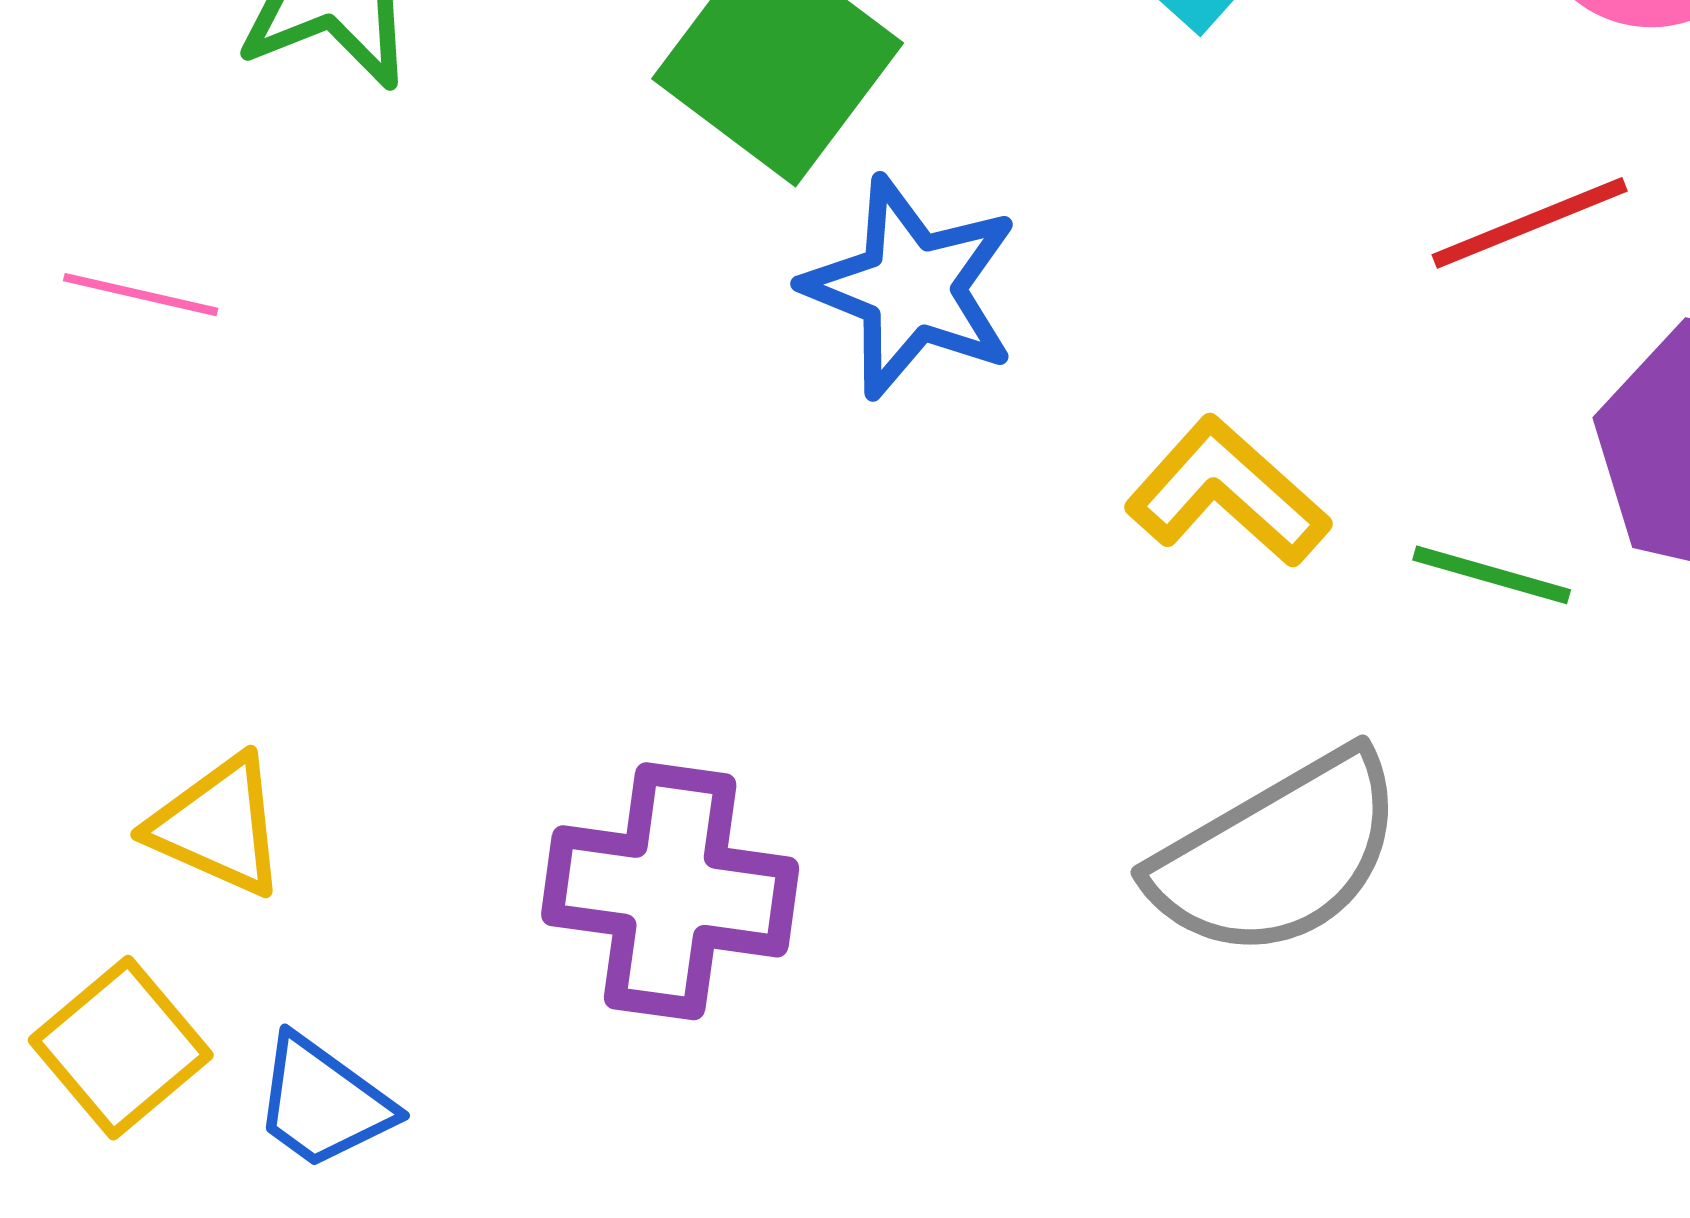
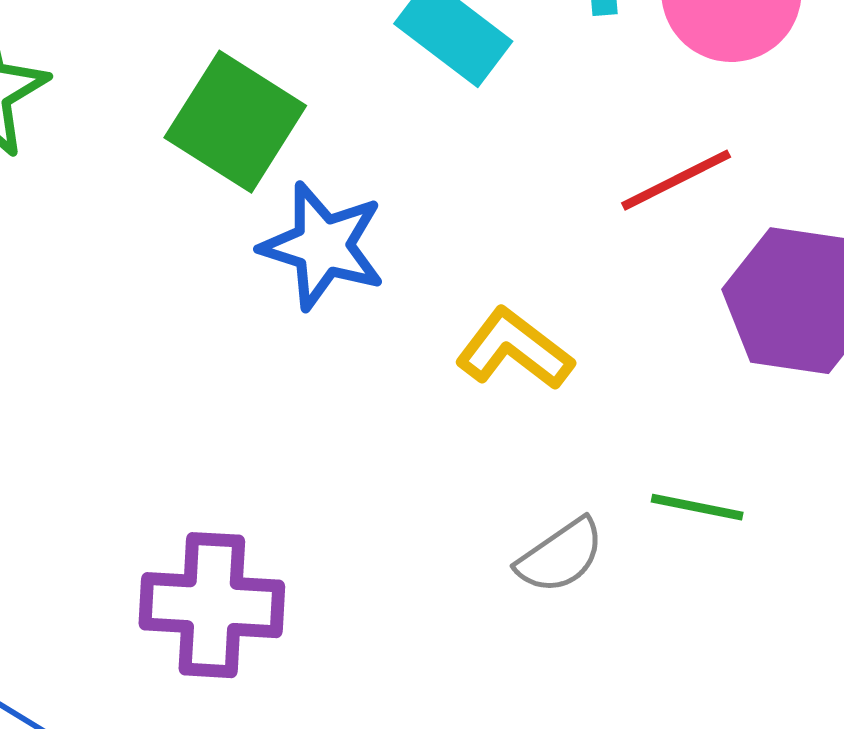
green line: (1492, 575) -> (697, 507), moved
gray semicircle: (1278, 855) -> (560, 556), size x0.6

